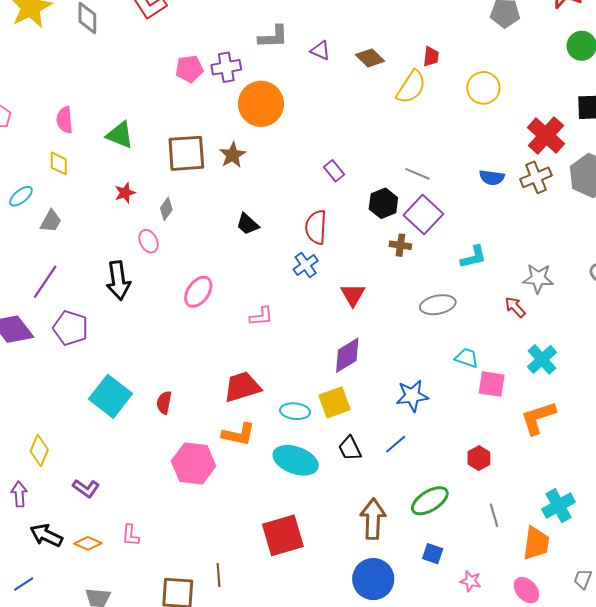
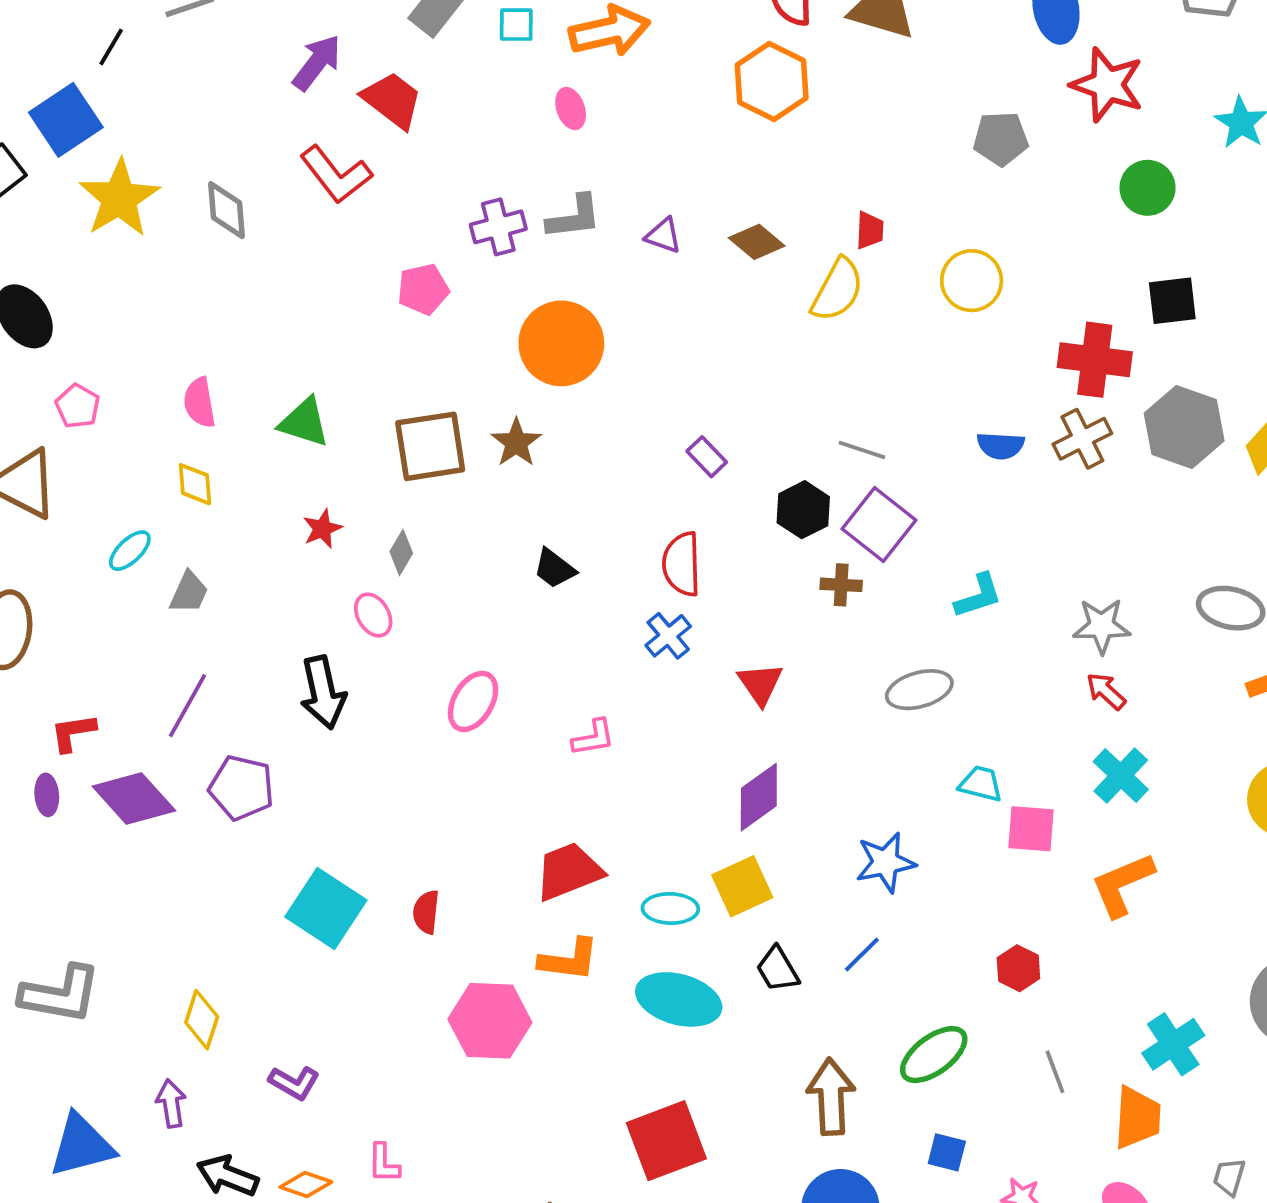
purple cross: (226, 67) -> (498, 227), moved
red cross: (546, 136) -> (1095, 360), turned -30
red arrow: (515, 307) -> (1106, 691), moved

